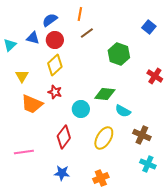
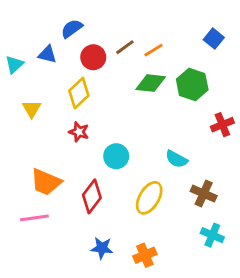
orange line: (80, 14) -> (153, 50), moved, turned 48
red circle: (55, 40) -> (93, 57), moved
green hexagon: (119, 54) -> (192, 84), moved
red cross: (155, 76) -> (222, 125), moved, turned 35
green diamond: (105, 94) -> (151, 83), moved
orange trapezoid: (32, 104) -> (46, 182), moved
blue star: (62, 173) -> (102, 248), moved

